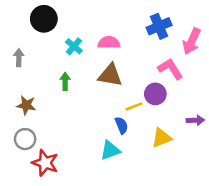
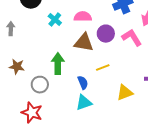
green arrow: (65, 81) -> (58, 64), moved, size x1.5
purple circle: (155, 94) -> (106, 34), moved
blue semicircle: (121, 125) -> (83, 83), moved
gray circle: (25, 139) -> (40, 85), moved

